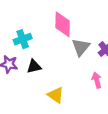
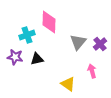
pink diamond: (63, 24) -> (49, 22), moved
yellow triangle: (56, 95) -> (68, 84), moved

